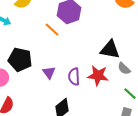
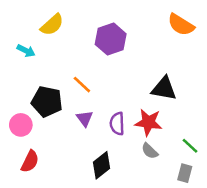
orange line: (52, 30) -> (82, 85), moved
gray semicircle: (124, 69) -> (150, 151), moved

